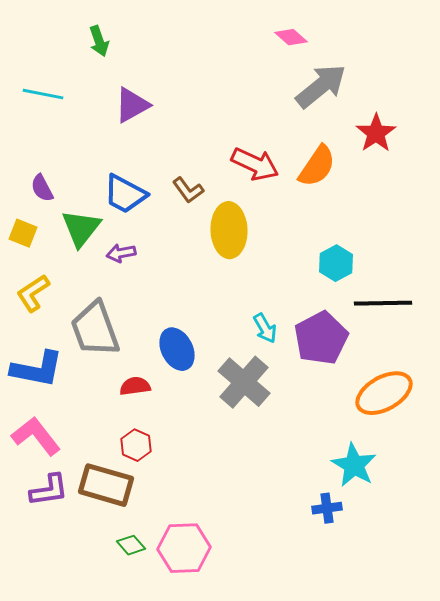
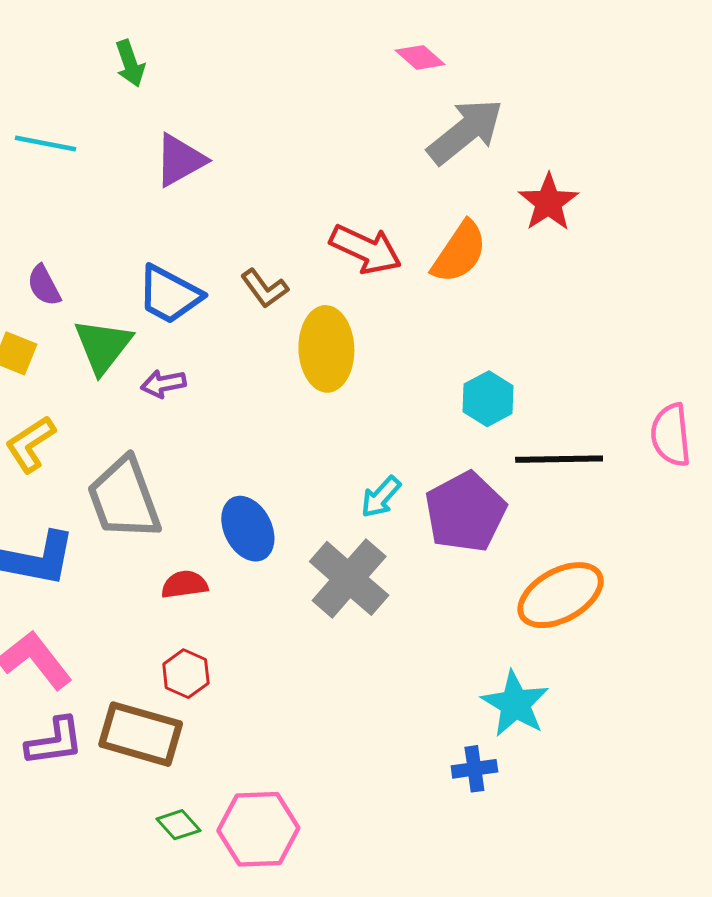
cyan arrow: (265, 328) -> (381, 497), turned 72

